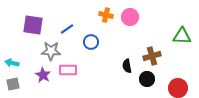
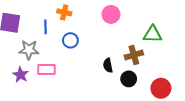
orange cross: (106, 15) -> (64, 12), moved
blue line: (67, 29) -> (45, 27), turned -56
green triangle: (182, 36) -> (153, 34), moved

